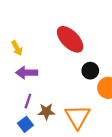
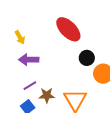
purple line: (28, 101) -> (30, 86), turned 40

